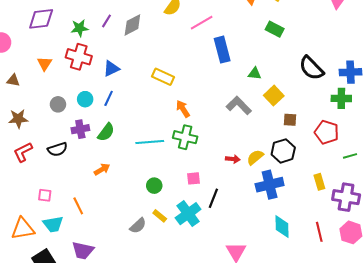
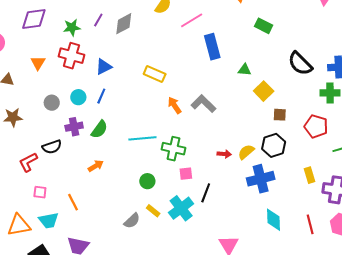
gray L-shape: (239, 105) -> (203, 104), moved
green cross: (185, 137) -> (173, 149), moved
red L-shape: (23, 152) -> (28, 162), moved

